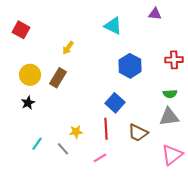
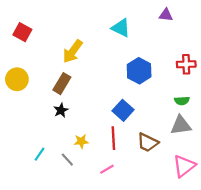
yellow arrow: (68, 48) -> (73, 51), size x1.6
yellow circle: (30, 75) -> (17, 79), moved
black star: (28, 103) -> (61, 110), moved

